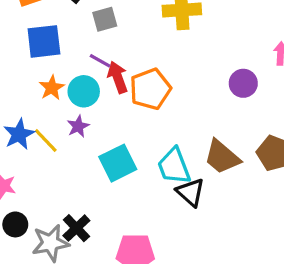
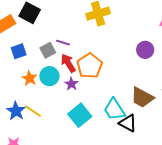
gray square: (105, 19) -> (48, 50), moved
blue square: (44, 41) -> (19, 51), size x0.7
purple line: (100, 61) -> (63, 43), moved
purple star: (78, 126) -> (71, 84), moved

